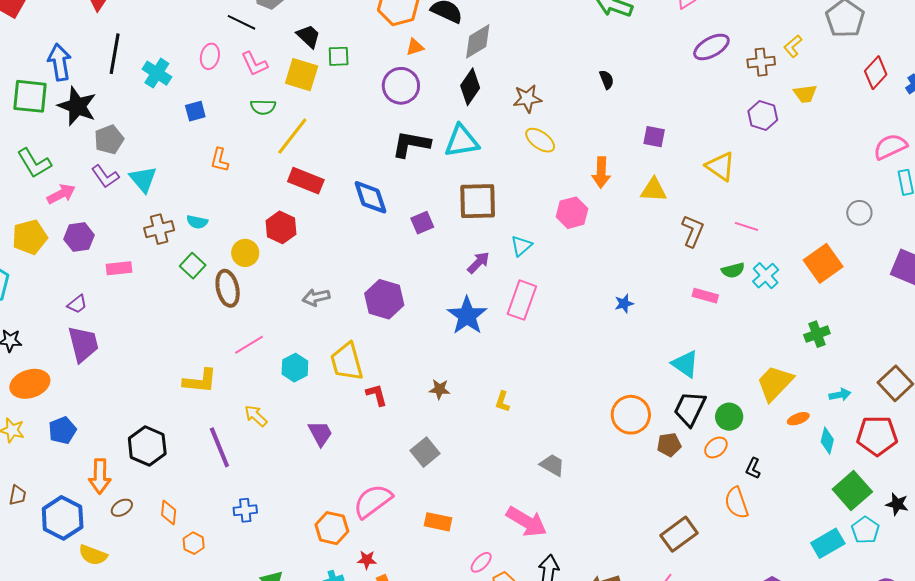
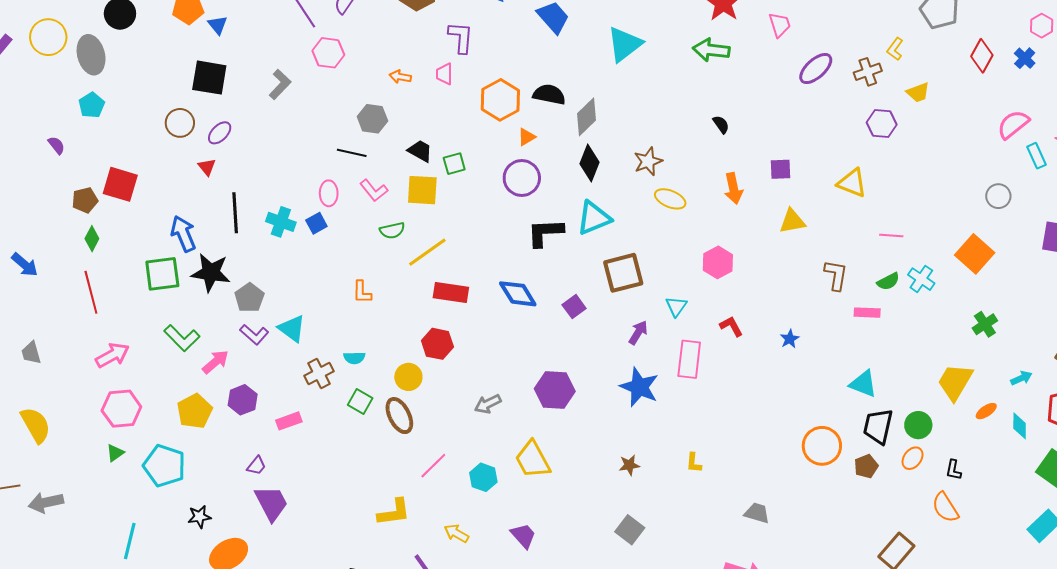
blue square: (195, 111) -> (316, 223), moved
yellow line: (292, 136) -> (427, 252), turned 30
orange arrow: (601, 172) -> (733, 189), moved
brown L-shape: (693, 231) -> (836, 275), moved
red L-shape: (377, 395) -> (731, 326), moved

